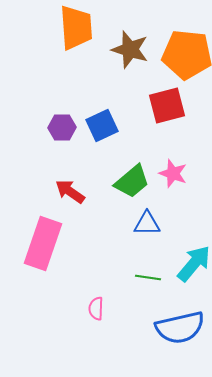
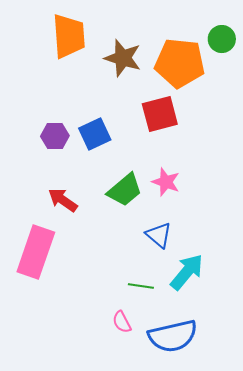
blue triangle: (147, 224) -> (159, 235), moved, turned 40
pink semicircle: (96, 308) -> (122, 322), moved, turned -30

